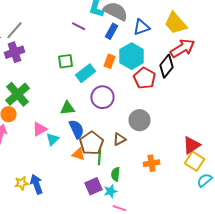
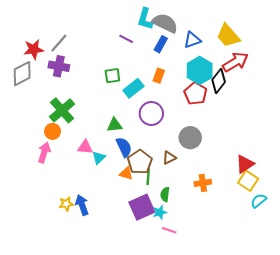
purple cross: (14, 52) -> (59, 66), turned 30
cyan hexagon: (132, 56) -> (200, 70), moved
pink triangle: (40, 129) -> (85, 147), turned 35
purple square: (94, 186) -> (142, 207), size x1.4

